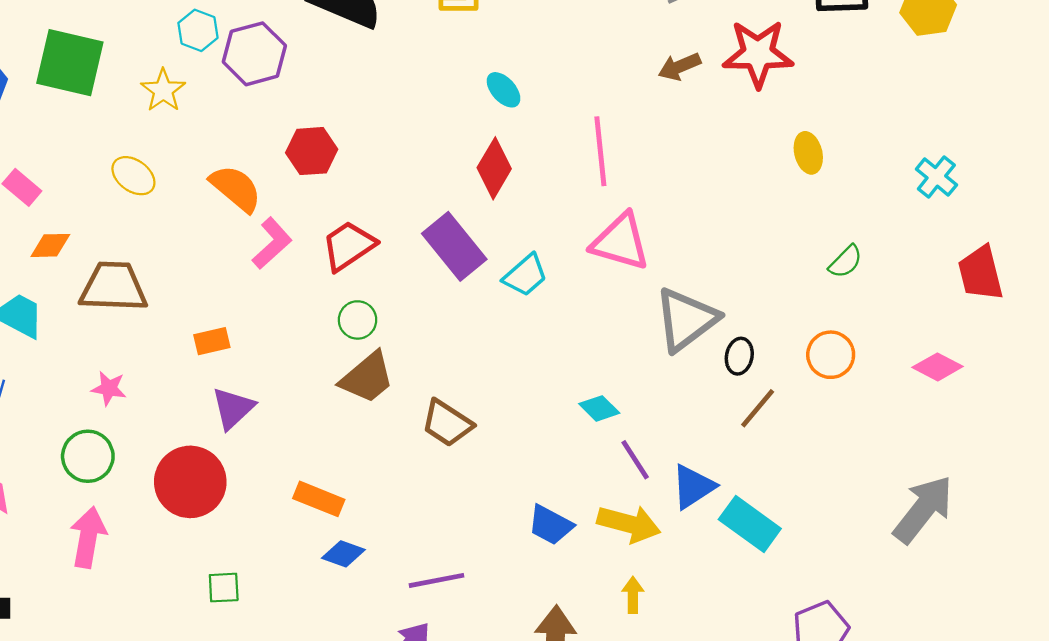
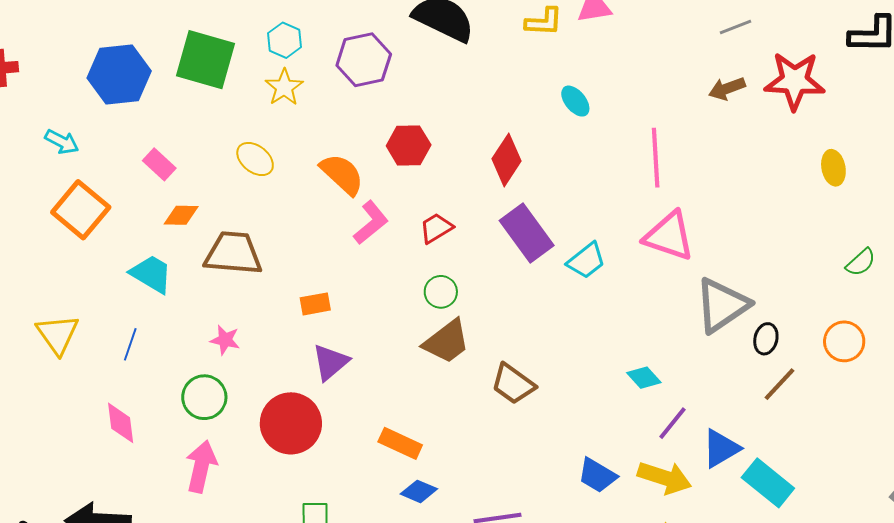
cyan hexagon: (198, 30) -> (284, 40), moved
red diamond: (494, 168) -> (507, 160), moved
red trapezoid: (349, 246) -> (436, 228), size x0.7
purple line: (635, 460) -> (672, 423), turned 69

